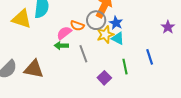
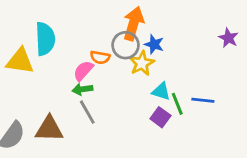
cyan triangle: (118, 38) -> (161, 91), moved
gray line: (83, 54) -> (87, 112), moved
blue line: (150, 57) -> (203, 100), moved, turned -56
purple square: (104, 78) -> (160, 117), moved

